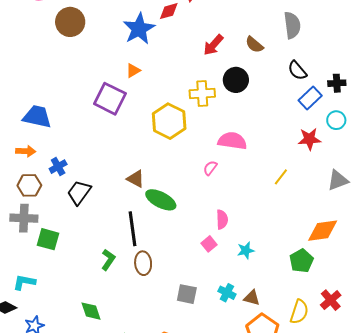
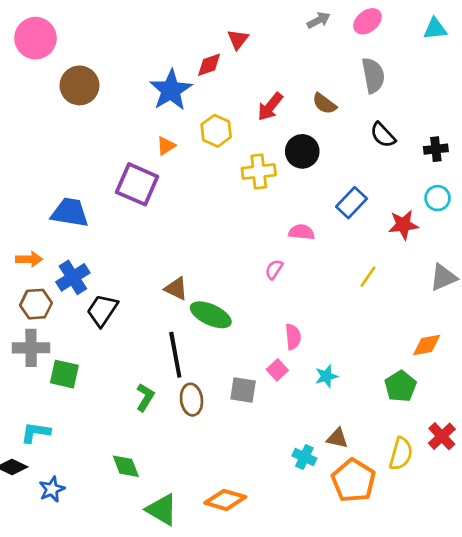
blue rectangle: (310, 98) -> (352, 203), moved
blue trapezoid: (37, 117) -> (70, 213), moved
yellow hexagon: (169, 121) -> (216, 131), moved, size x0.7
pink semicircle: (232, 141) -> (301, 232), size x0.7
blue cross: (58, 167) -> (73, 277), size x1.4
orange diamond: (323, 231) -> (427, 345), size x0.7
cyan cross: (227, 293) -> (304, 457), moved
gray square: (187, 294) -> (243, 390), moved

